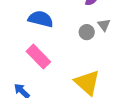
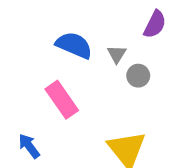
gray triangle: (104, 25) -> (117, 54), moved

